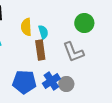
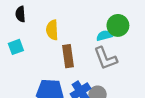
cyan semicircle: (43, 32) -> (104, 36), moved, turned -88

